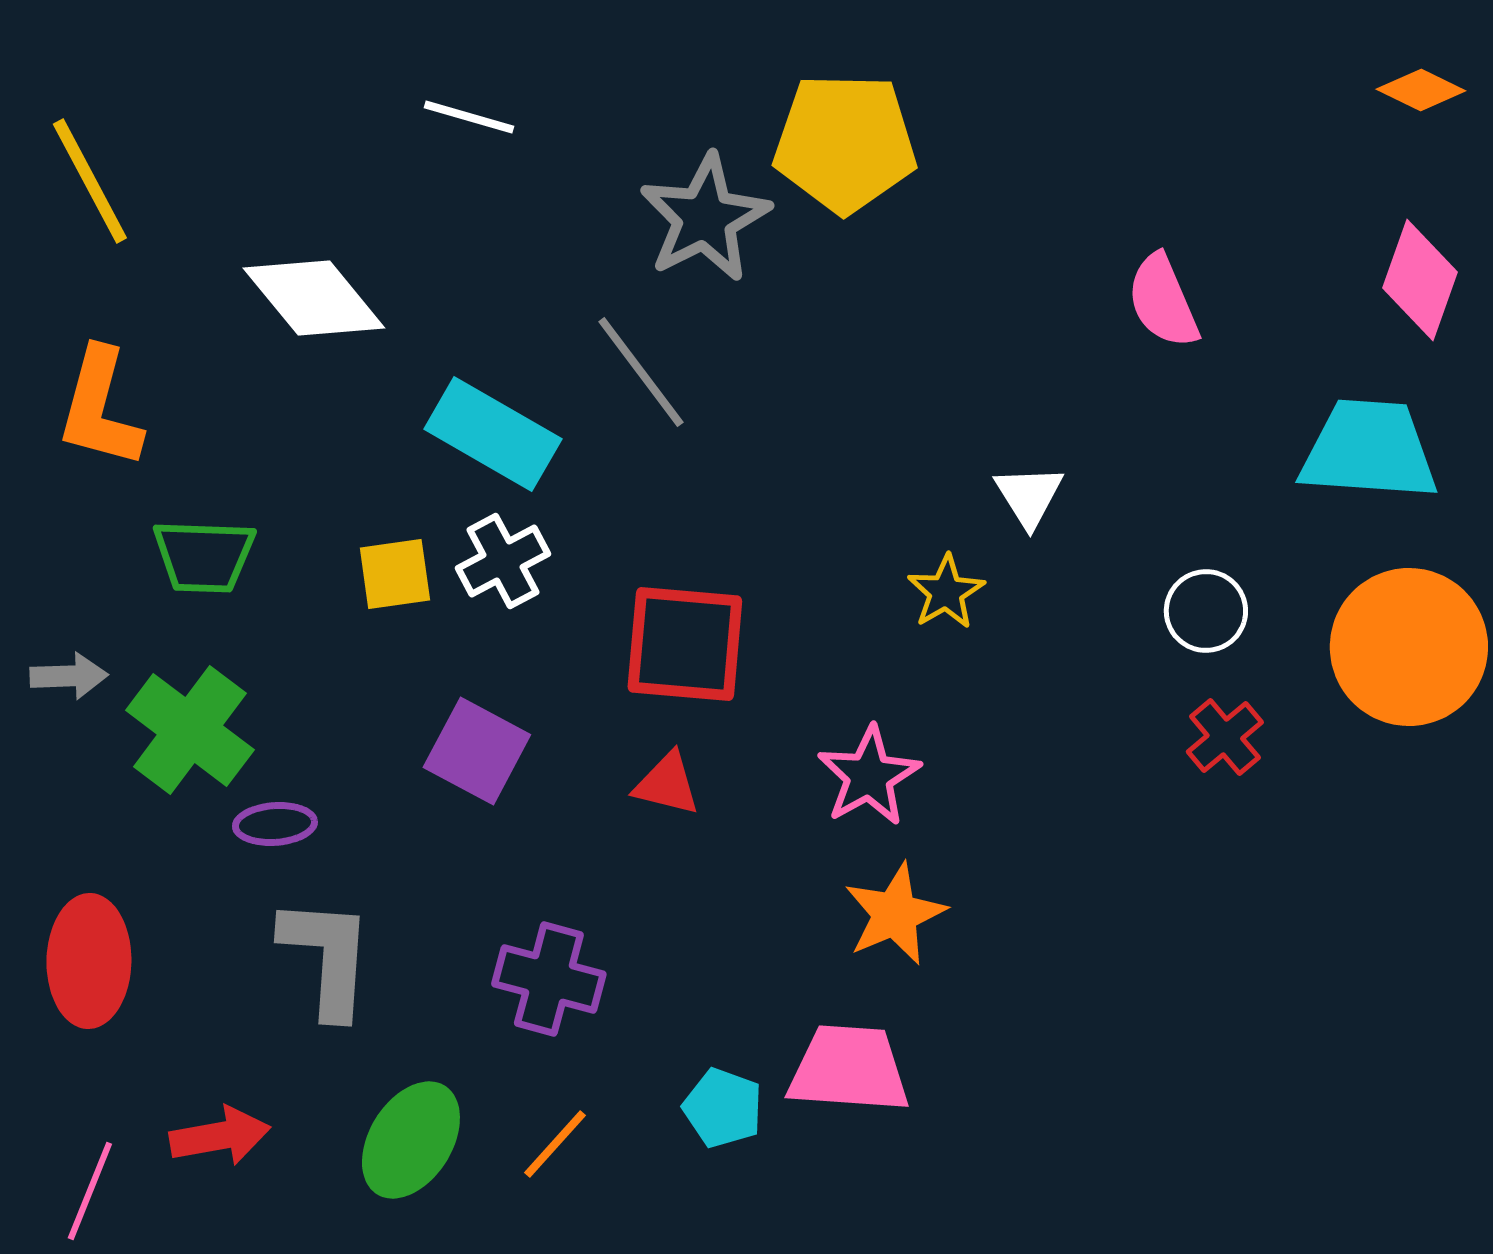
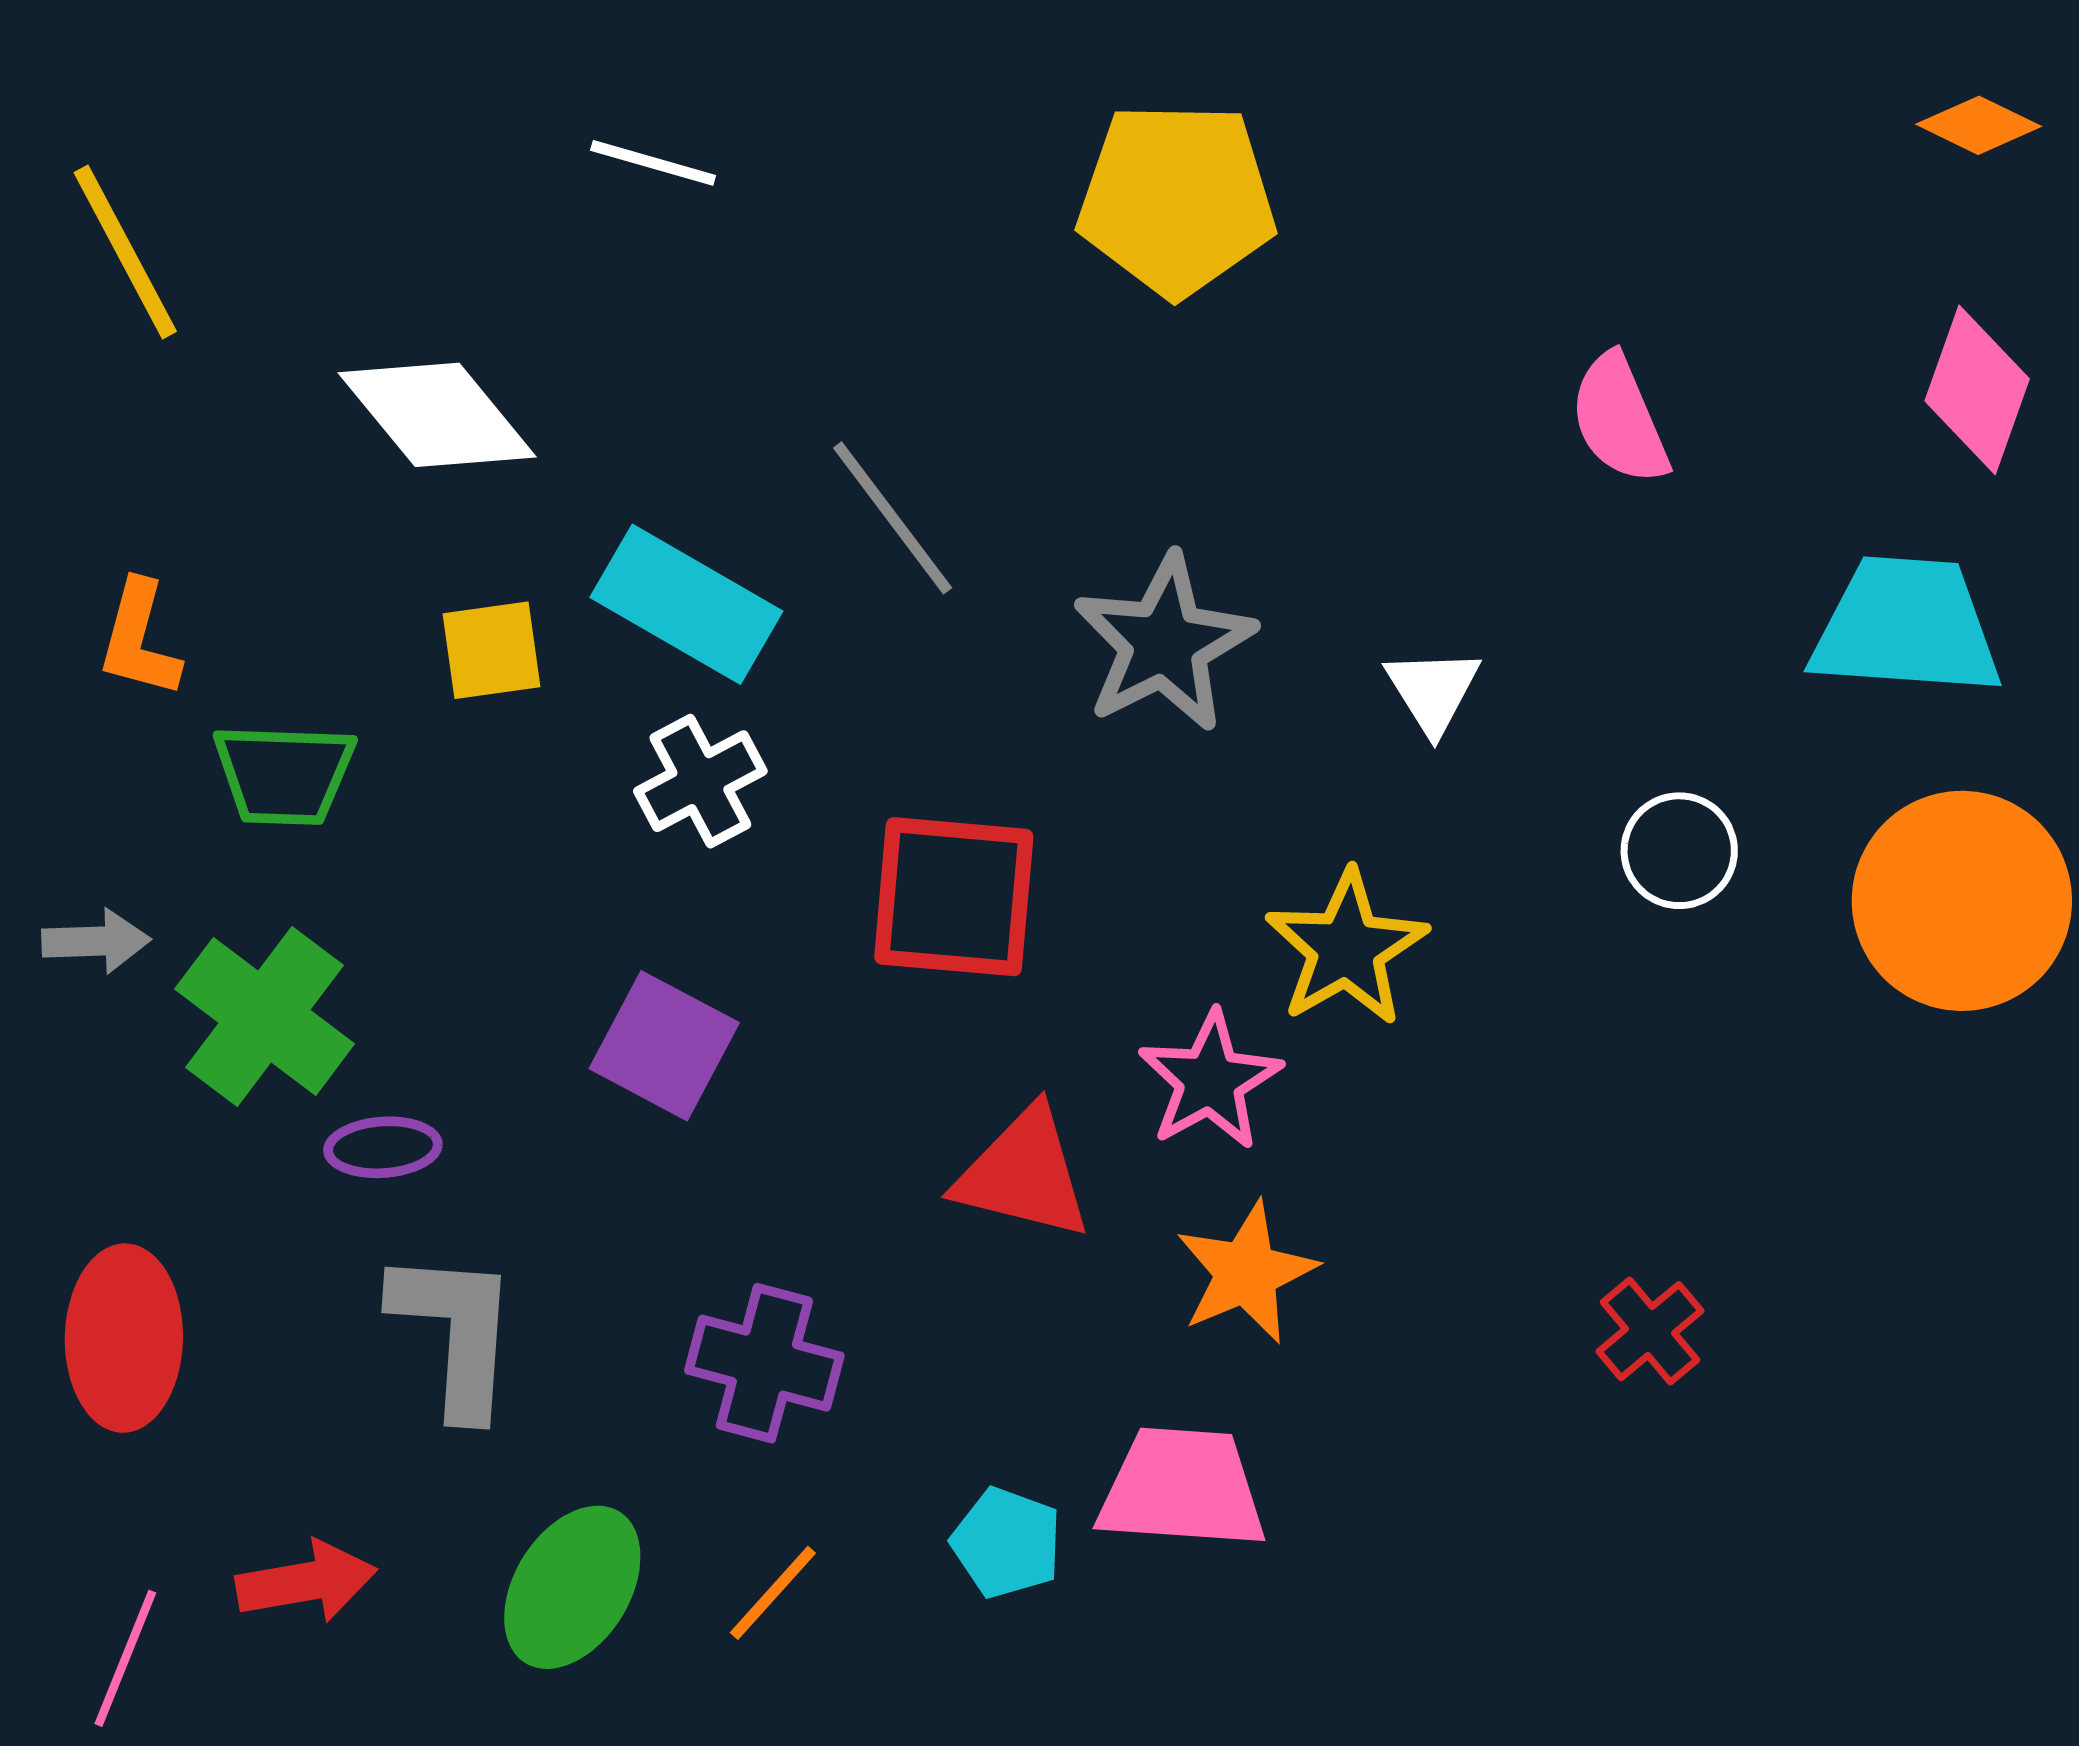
gray star: (705, 218) -> (1164, 643), moved
orange L-shape: (100, 408) -> (139, 639), moved, size x0.7
yellow square: (395, 574) -> (492, 650), moved
yellow star: (946, 592) -> (1346, 948), moved, size x1.5
red cross: (1225, 737) -> (1650, 1331), moved
red triangle: (667, 784) -> (1023, 1174), moved, size x1.5

